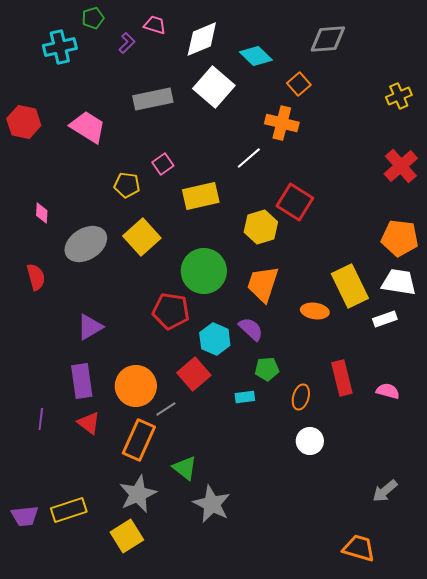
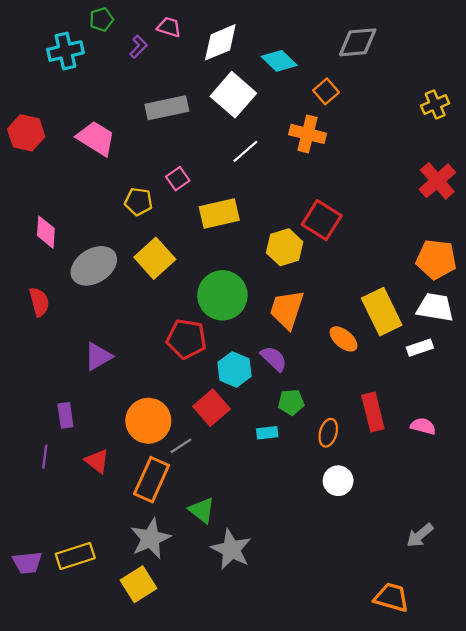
white line: (249, 158) -> (245, 151), moved
pink diamond: (42, 213) -> (46, 232), size x1.4
orange ellipse: (315, 311) -> (344, 339), turned 32
purple rectangle: (82, 381) -> (65, 415), moved, size x0.7

